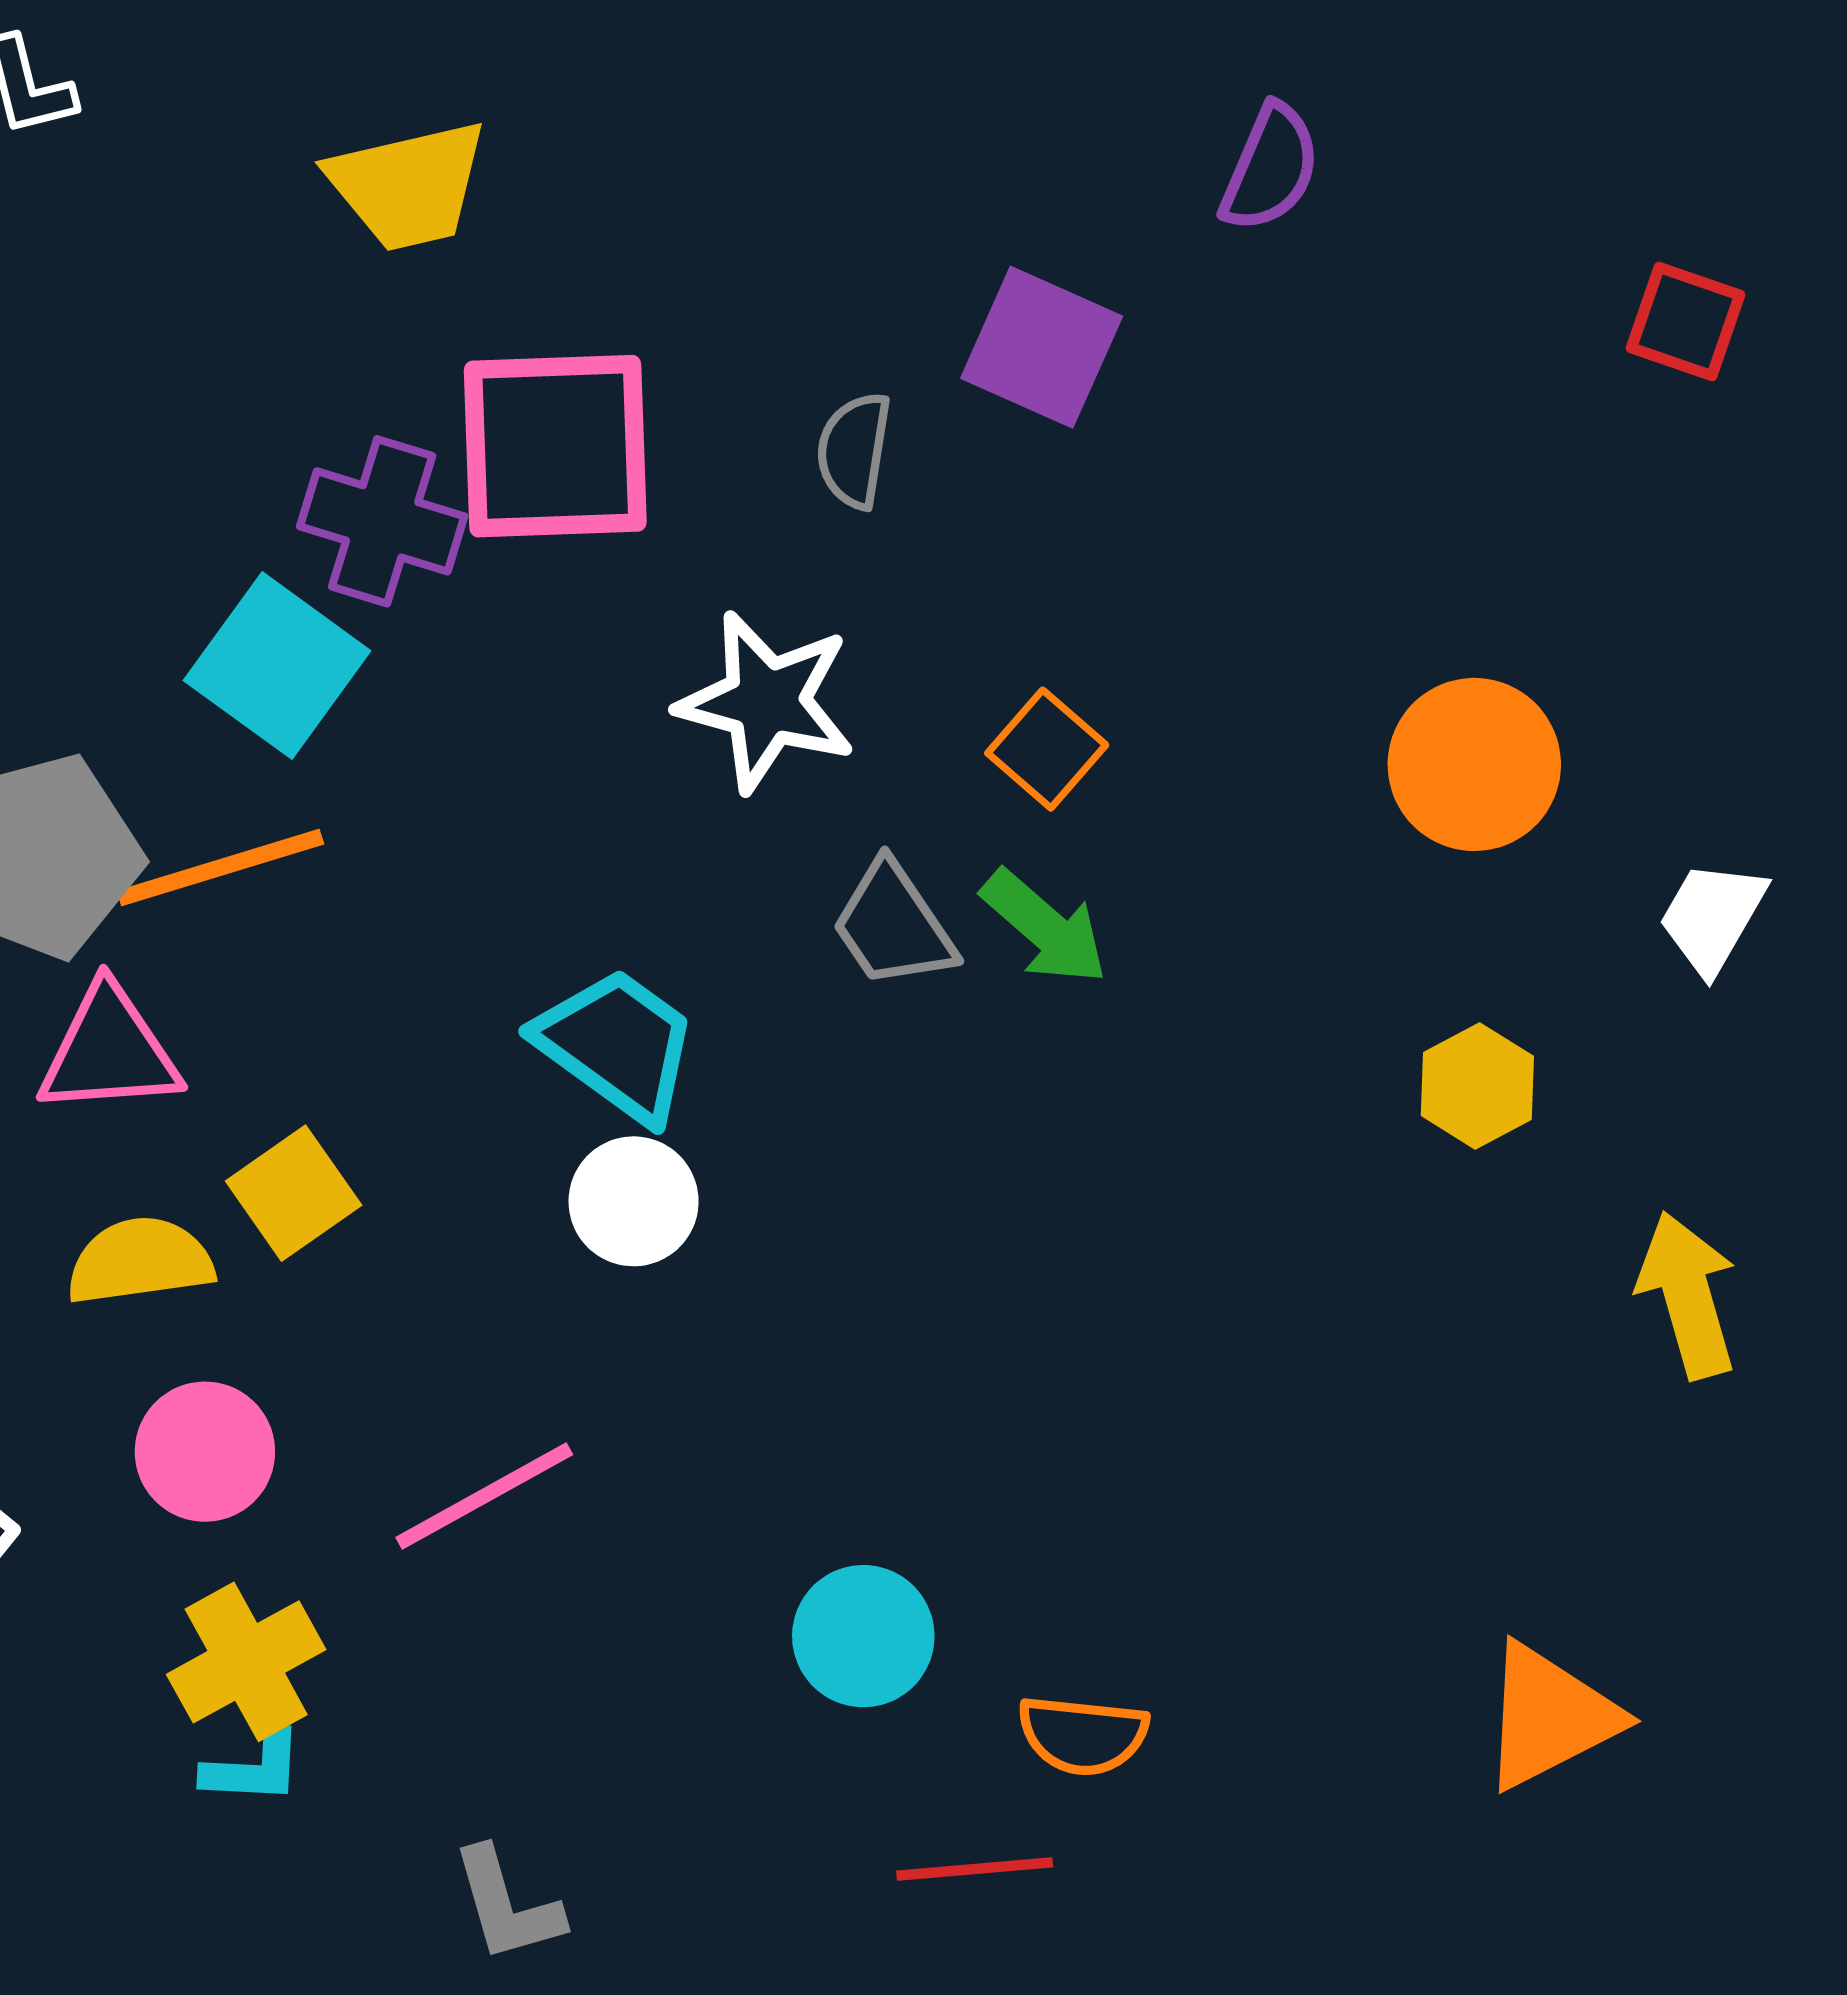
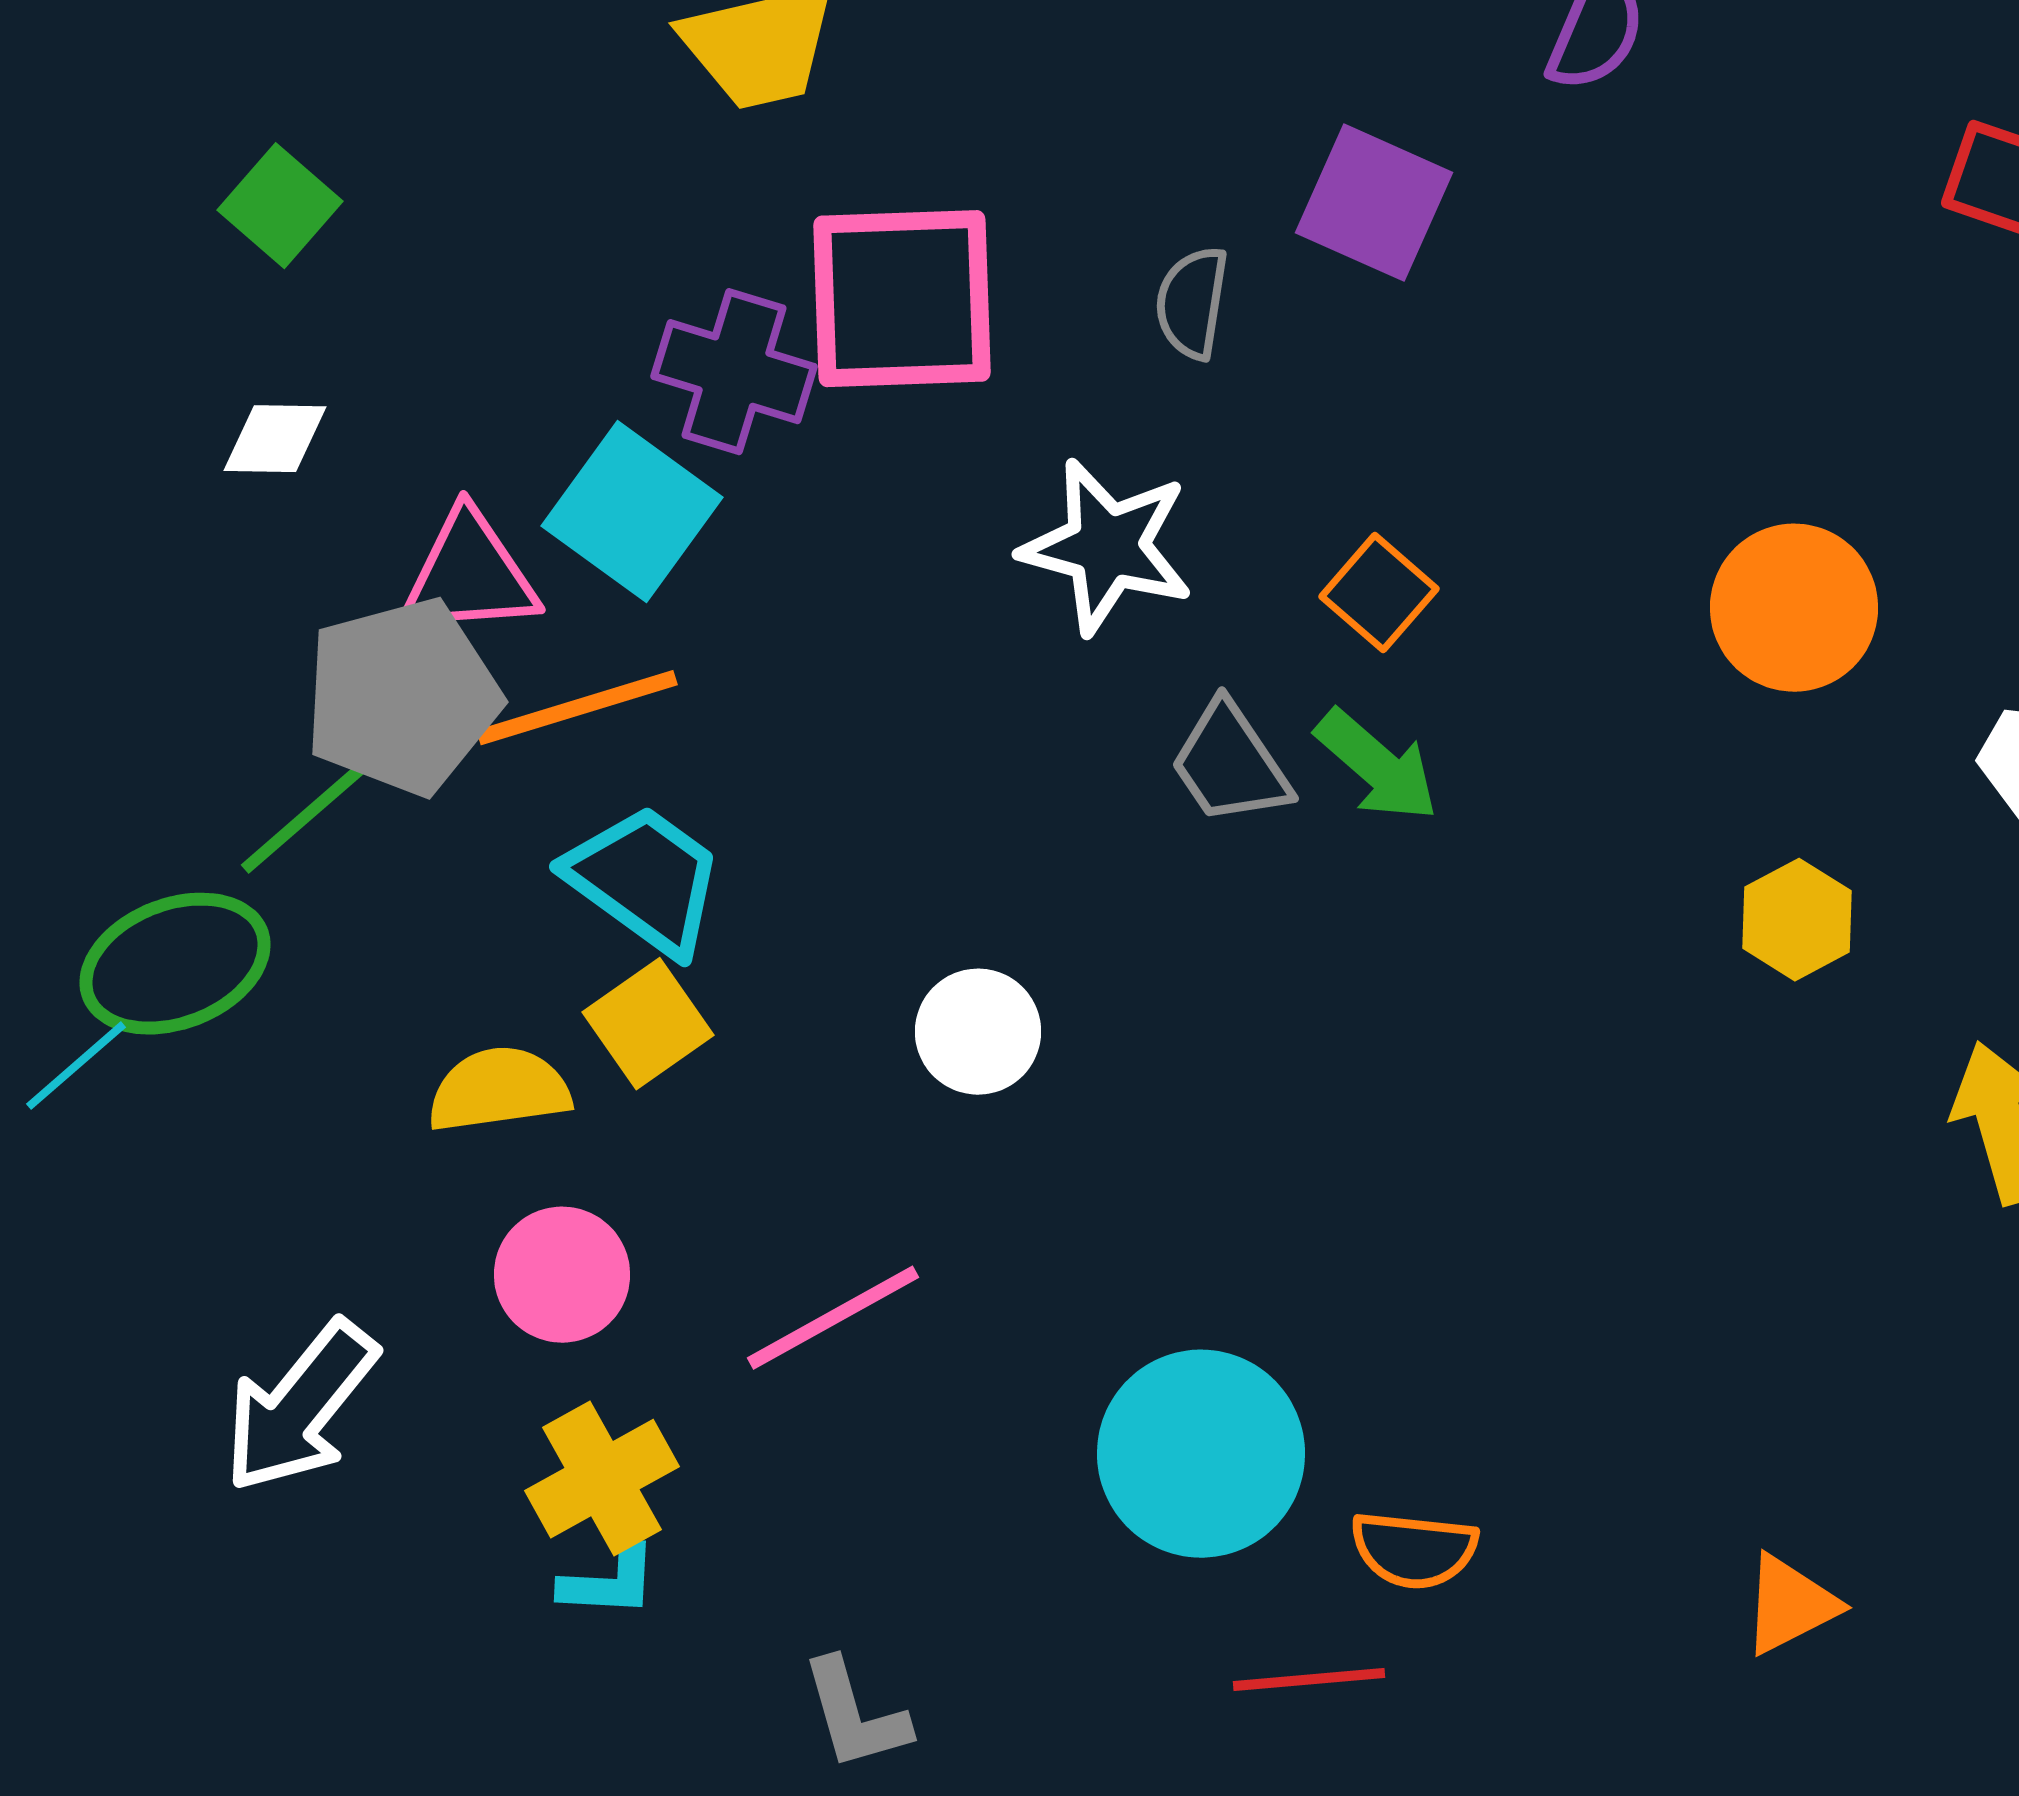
cyan trapezoid: (617, 1045) -> (645, 880), moved
pink triangle: (109, 1051) -> (469, 575), moved
cyan circle: (863, 1636) -> (1201, 1454), size x1.5
orange triangle: (1549, 1716) -> (1790, 1605), moved, size x0.7

